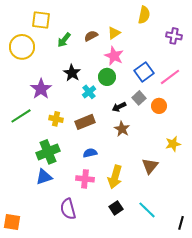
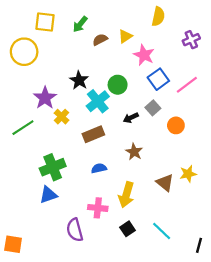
purple cross: (174, 36) -> (191, 40), turned -35
green arrow: (64, 40) -> (80, 24), moved
pink star: (114, 56) -> (144, 55), moved
cyan cross: (89, 92) -> (98, 101), size x1.5
orange circle: (159, 106) -> (176, 125), moved
yellow cross: (56, 119) -> (61, 117), moved, turned 32
brown star: (122, 129) -> (134, 152), moved
yellow star: (173, 144) -> (188, 174), moved
brown triangle: (150, 166) -> (165, 183), turned -30
pink cross: (85, 179) -> (98, 208), moved

